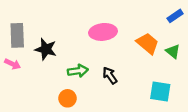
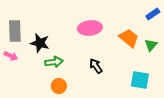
green triangle: (173, 51) -> (151, 45), turned 32
green arrow: (78, 71) -> (54, 62), moved

